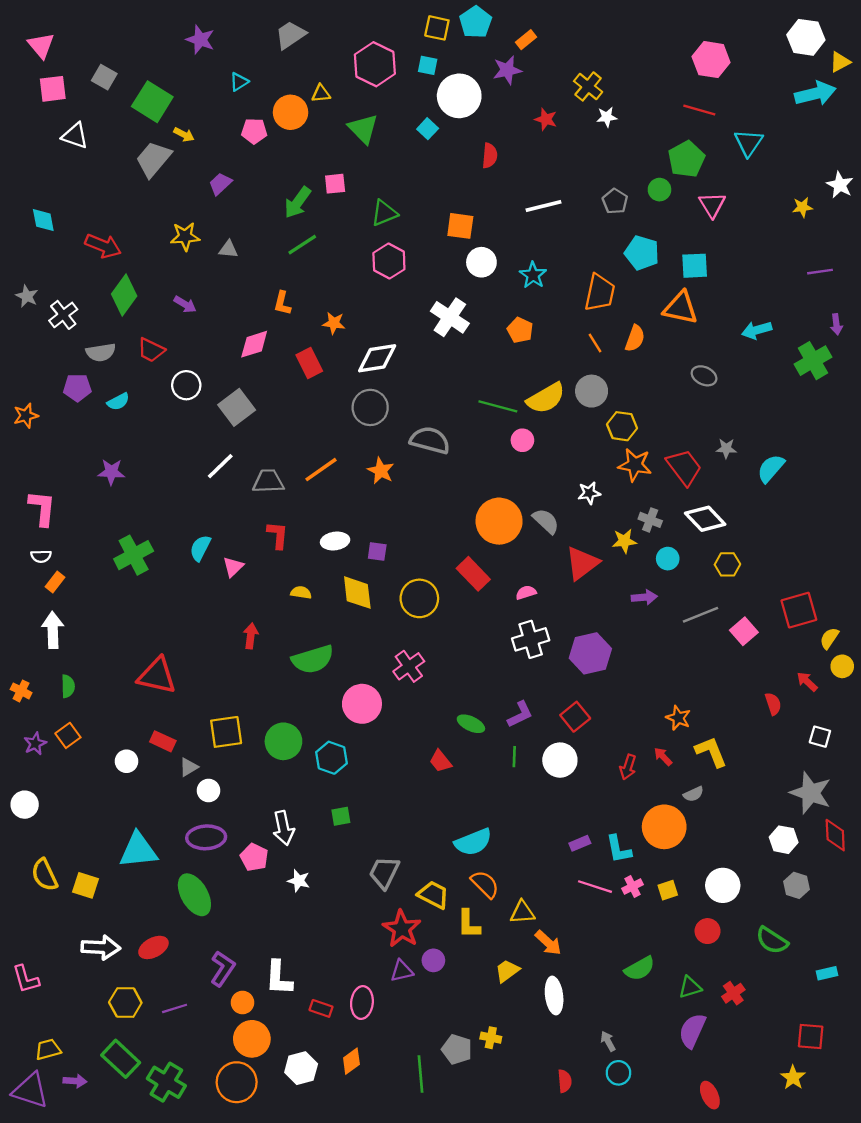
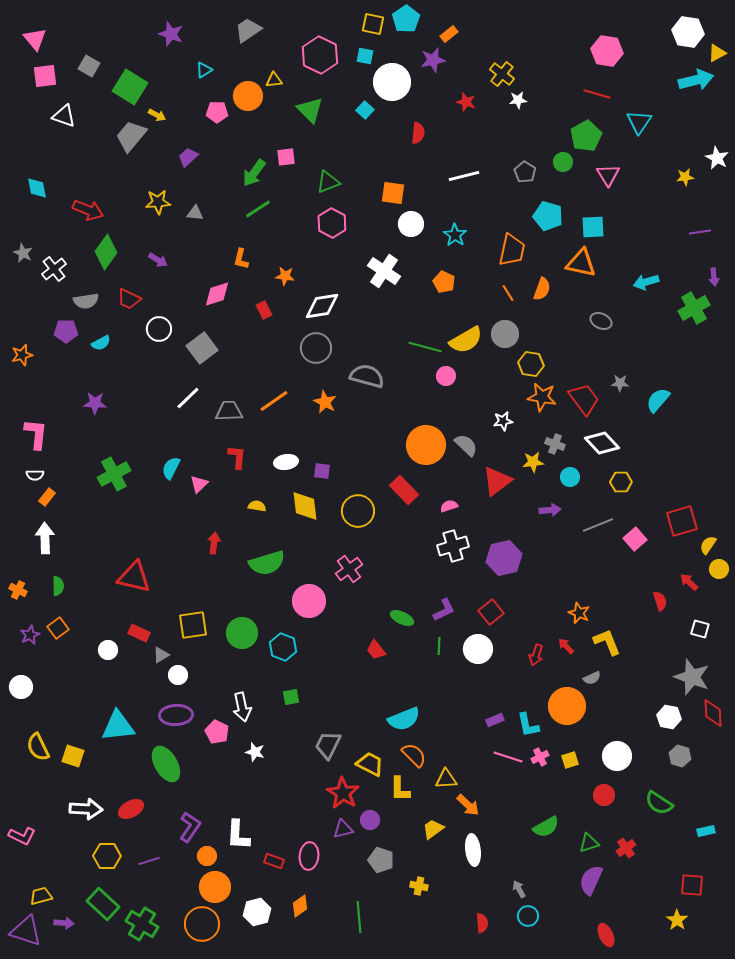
red rectangle: (309, 363) -> (264, 310), size x0.7
pink L-shape: (26, 979) -> (22, 836), turned -48
gray pentagon: (457, 1049) -> (381, 860), moved

